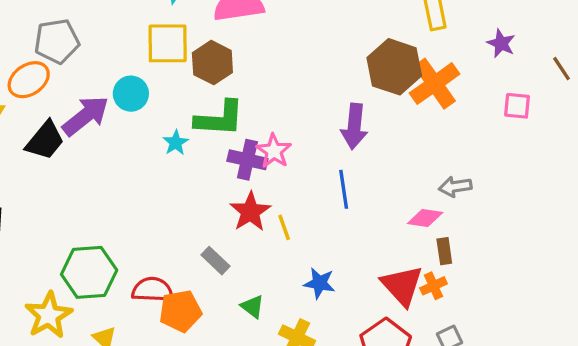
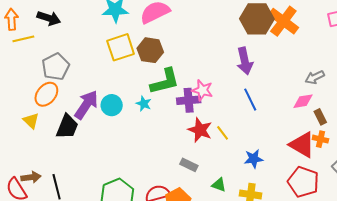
cyan circle: (131, 94) -> (112, 105), moved
orange cross: (434, 286) -> (320, 139), turned -35

